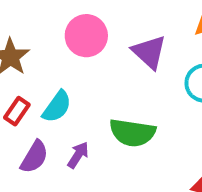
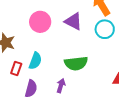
purple arrow: (78, 155) -> (61, 86), moved

